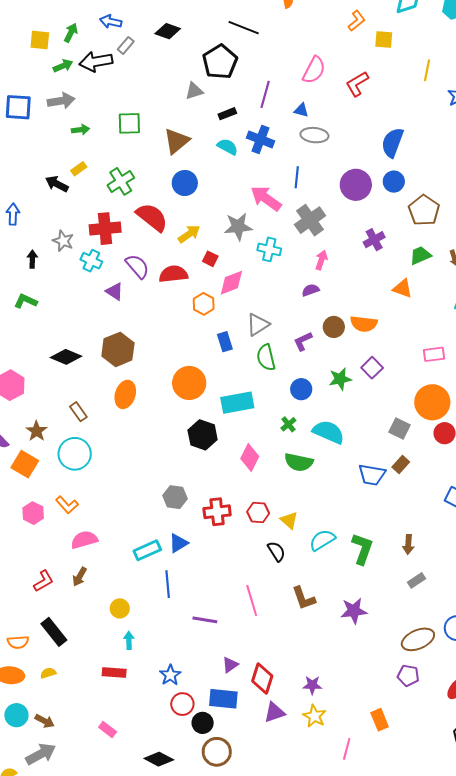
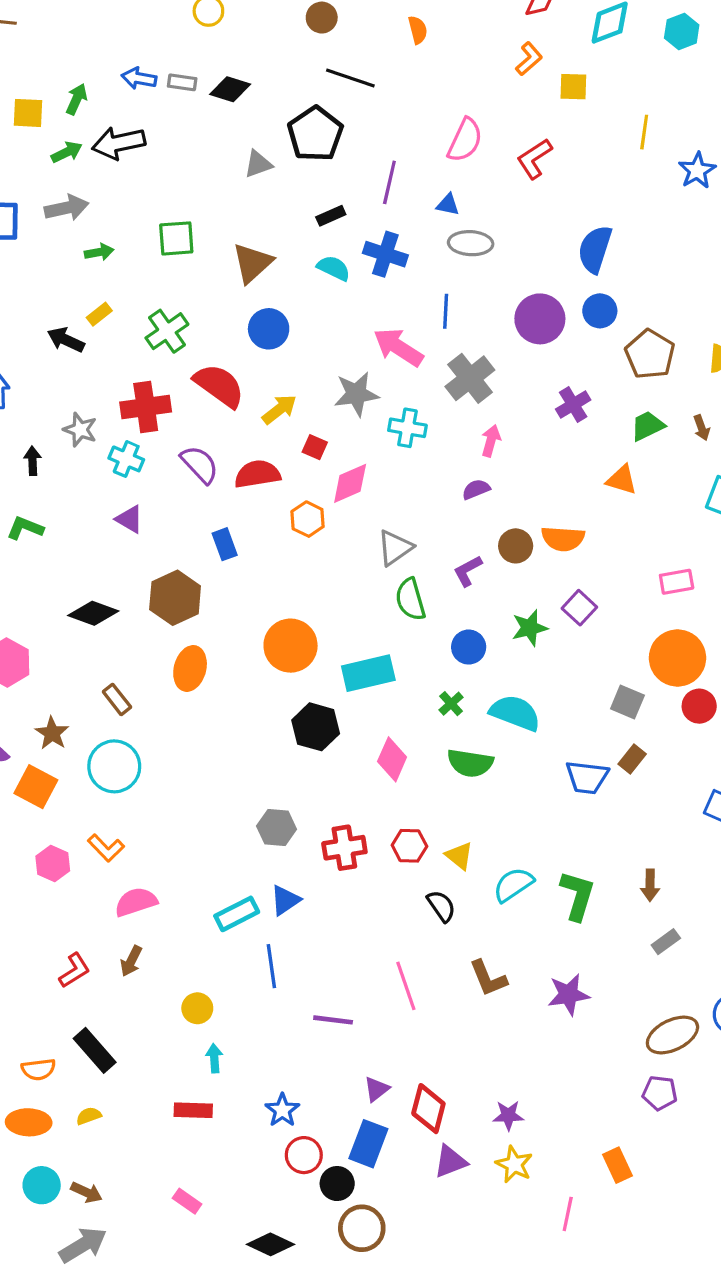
gray rectangle: (126, 45) -> (182, 82), moved, turned 60
gray triangle: (194, 91) -> (258, 164), moved
purple triangle: (115, 291) -> (129, 519), moved
blue rectangle: (225, 342) -> (225, 544), moved
blue rectangle: (223, 699) -> (368, 1144), turned -72

